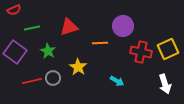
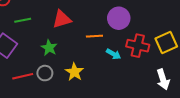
green star: (48, 51) -> (49, 48), moved
yellow star: (78, 67) -> (74, 72), moved
cyan arrow: (117, 81) -> (113, 54), moved

